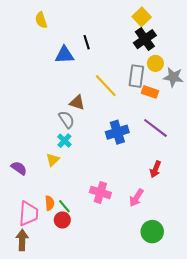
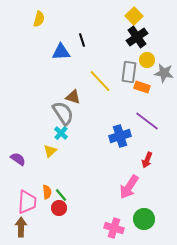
yellow semicircle: (41, 20) -> (39, 19), turned -147
gray semicircle: (67, 119) -> (63, 113), size x1.4
blue cross: (117, 132) -> (120, 136), moved
pink cross: (100, 192) -> (114, 228), moved
pink arrow: (136, 198) -> (129, 187), size x1.4

